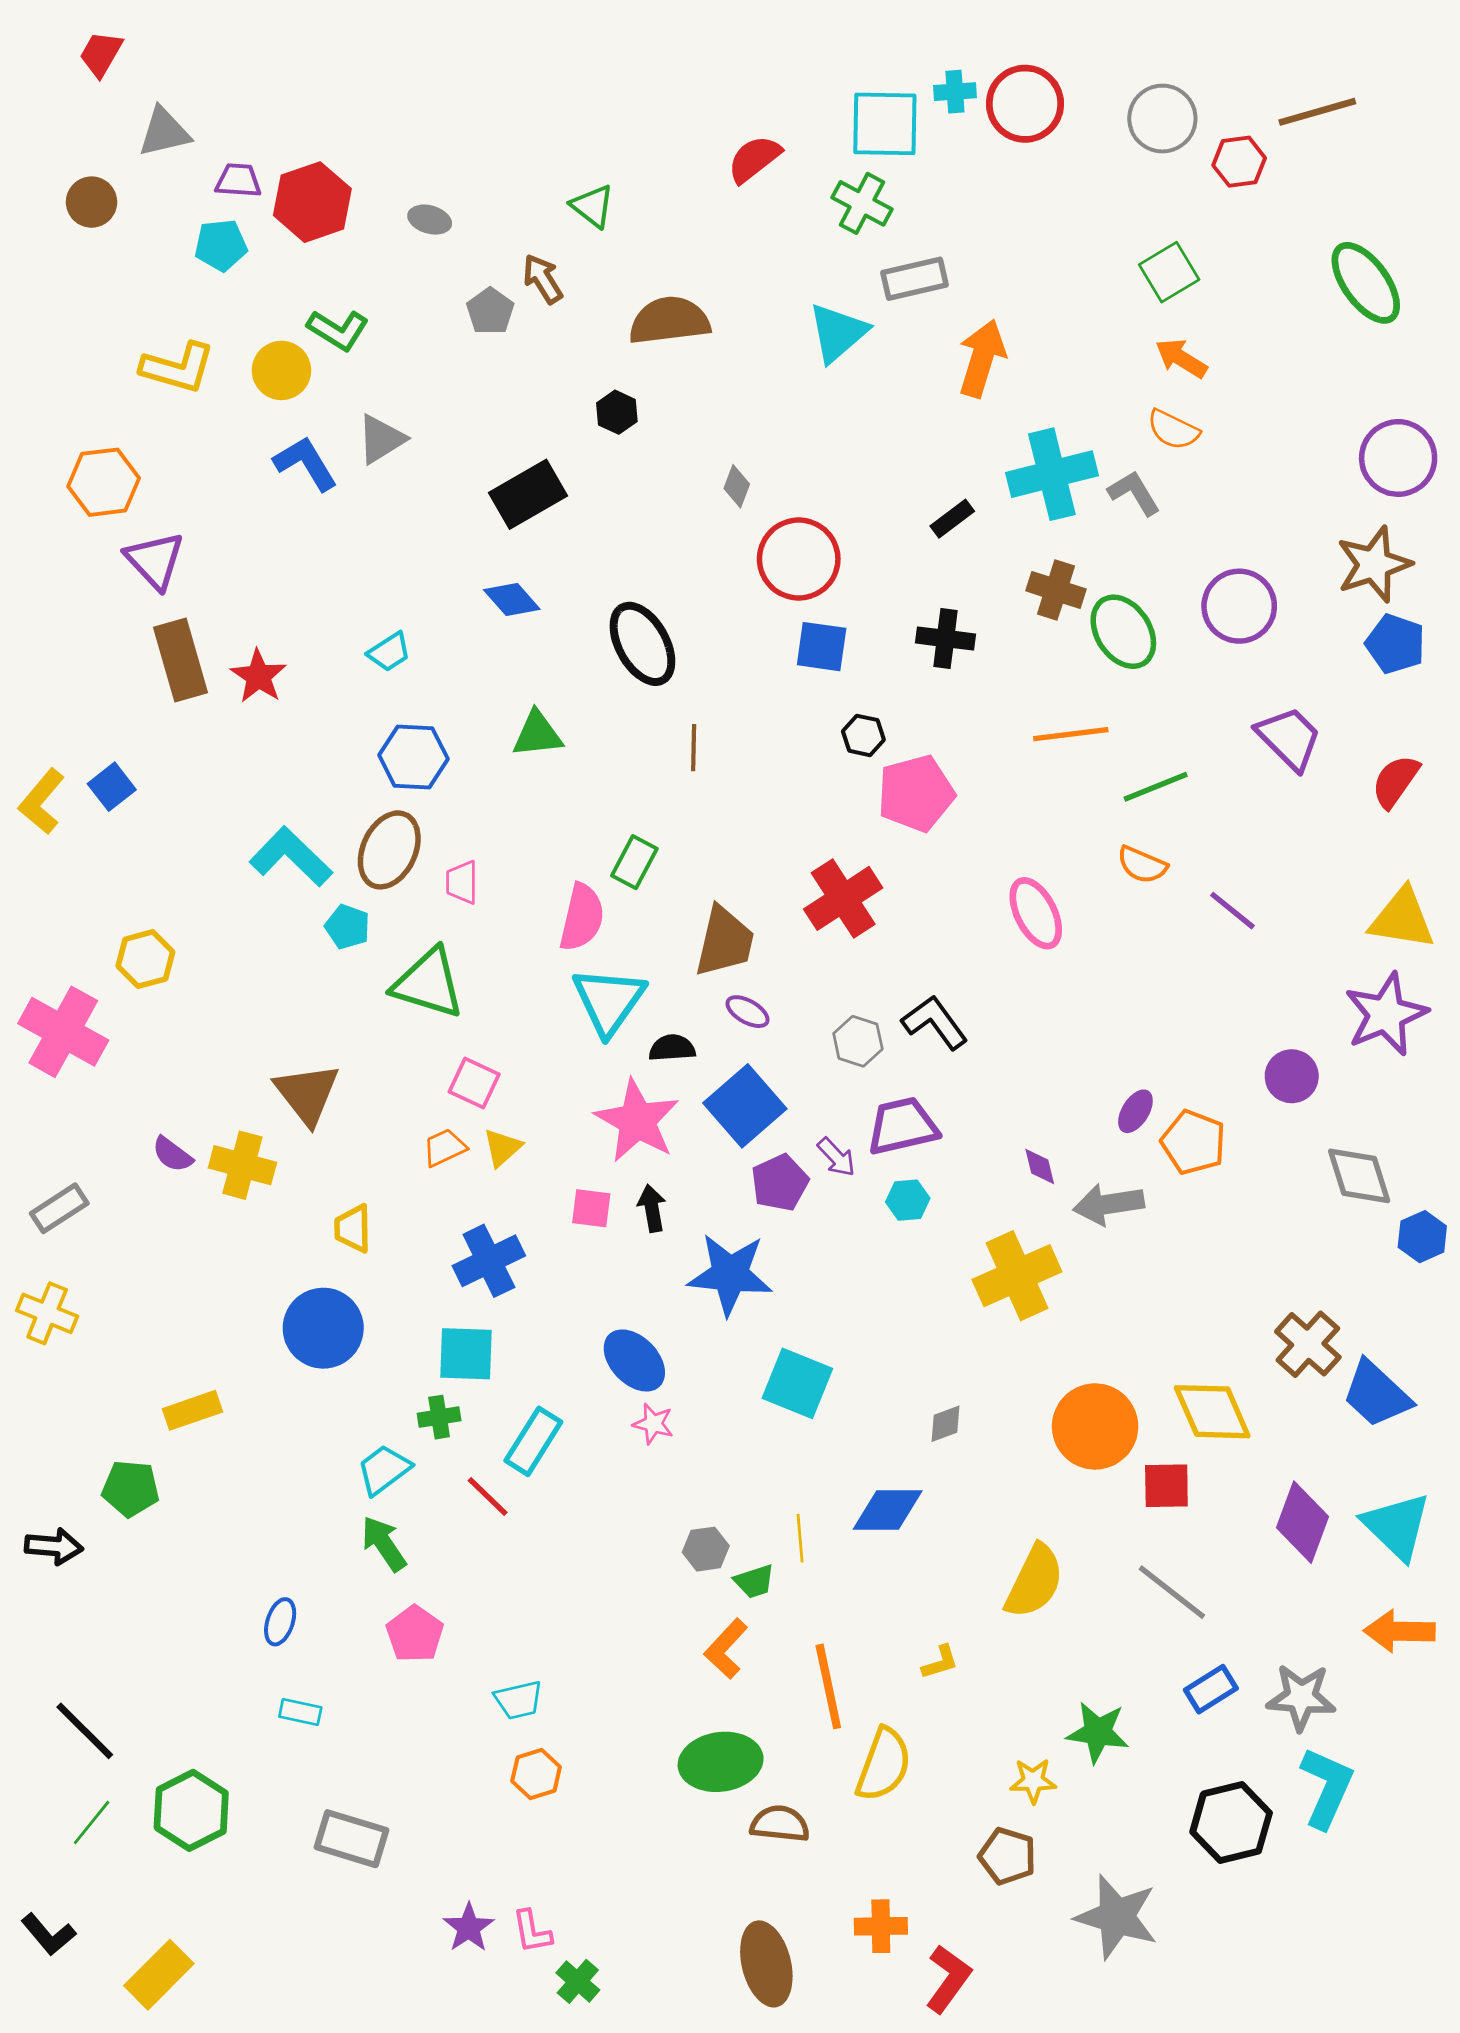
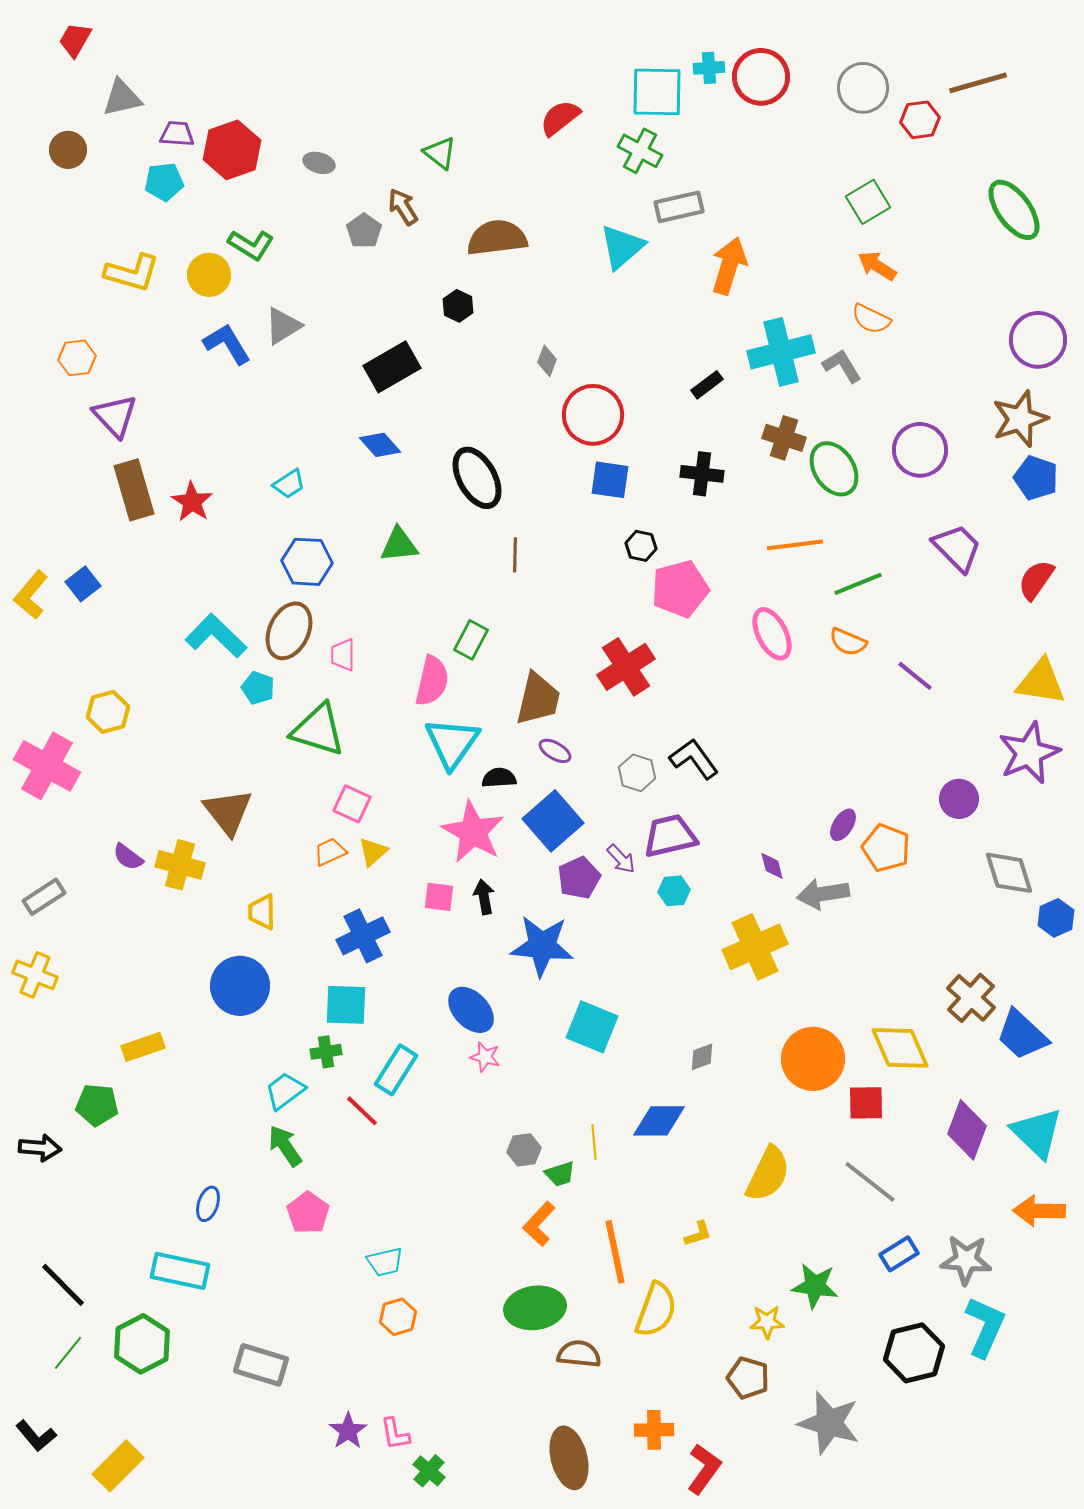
orange hexagon: (104, 482) -> (77, 358), size x0.7
pink ellipse: (1036, 913) -> (772, 634), moved
cyan rectangle: (300, 1712) -> (180, 1271), moved, size x1.8

